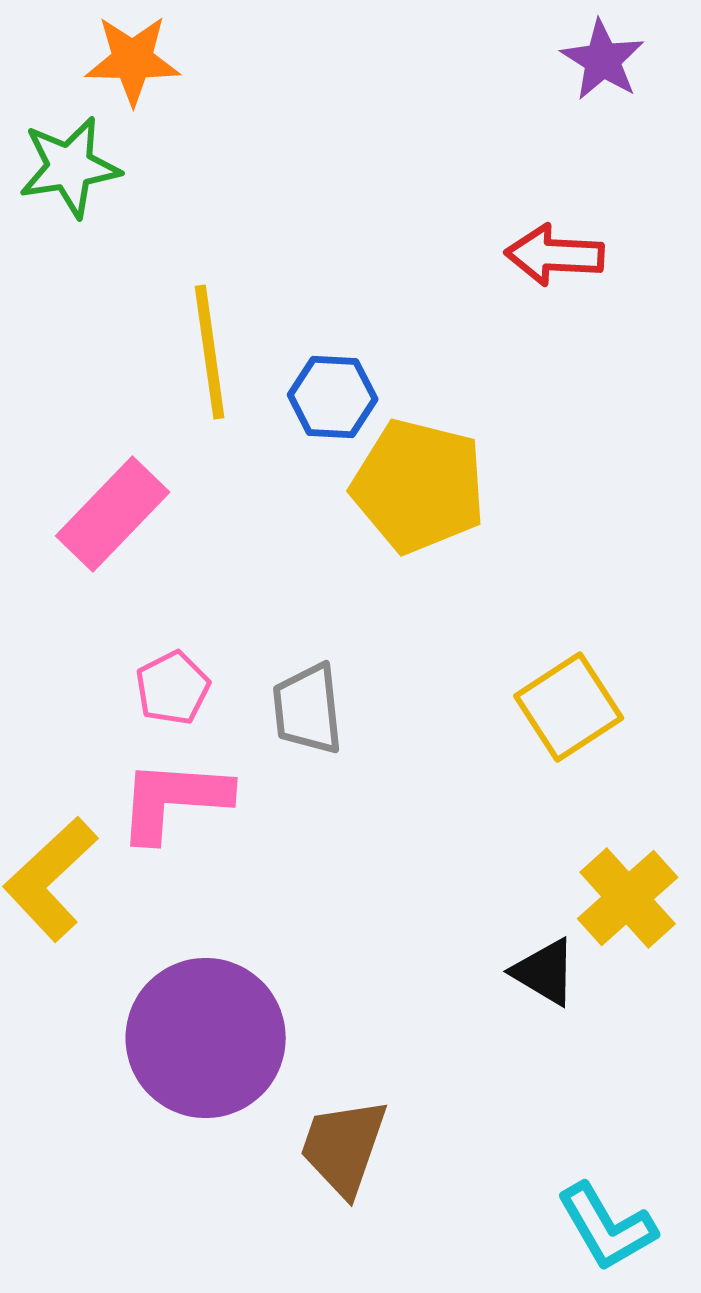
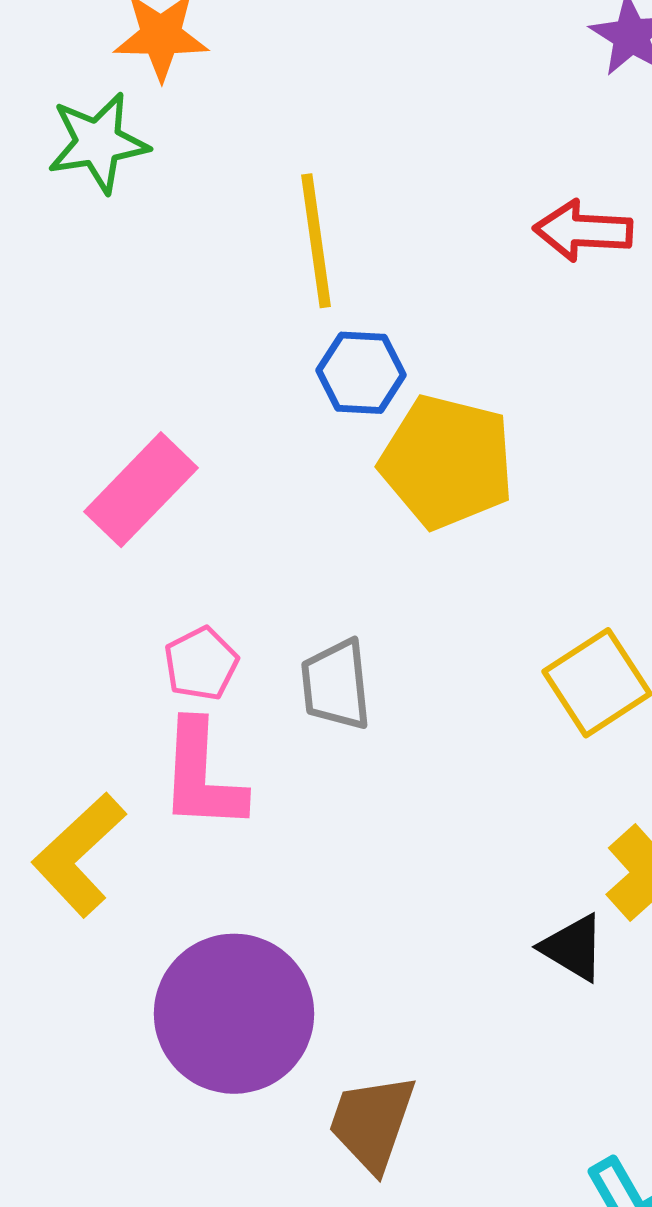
yellow line: (210, 352) -> (316, 241), moved
pink L-shape: (174, 800) -> (202, 776), turned -91

